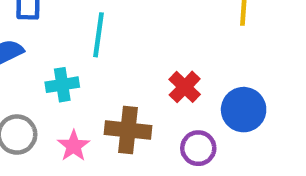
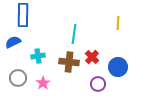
cyan line: (99, 35) -> (74, 34), moved
brown cross: (128, 130) -> (69, 62), moved

